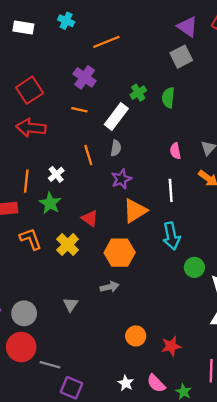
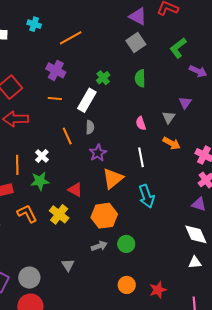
green semicircle: (168, 98) -> (140, 78), moved
green star: (50, 203) -> (40, 181), turned -30
green circle: (194, 267) -> (126, 244), moved

